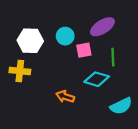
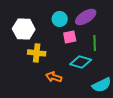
cyan circle: (65, 36) -> (60, 19), moved
yellow cross: (20, 71) -> (37, 53), moved

